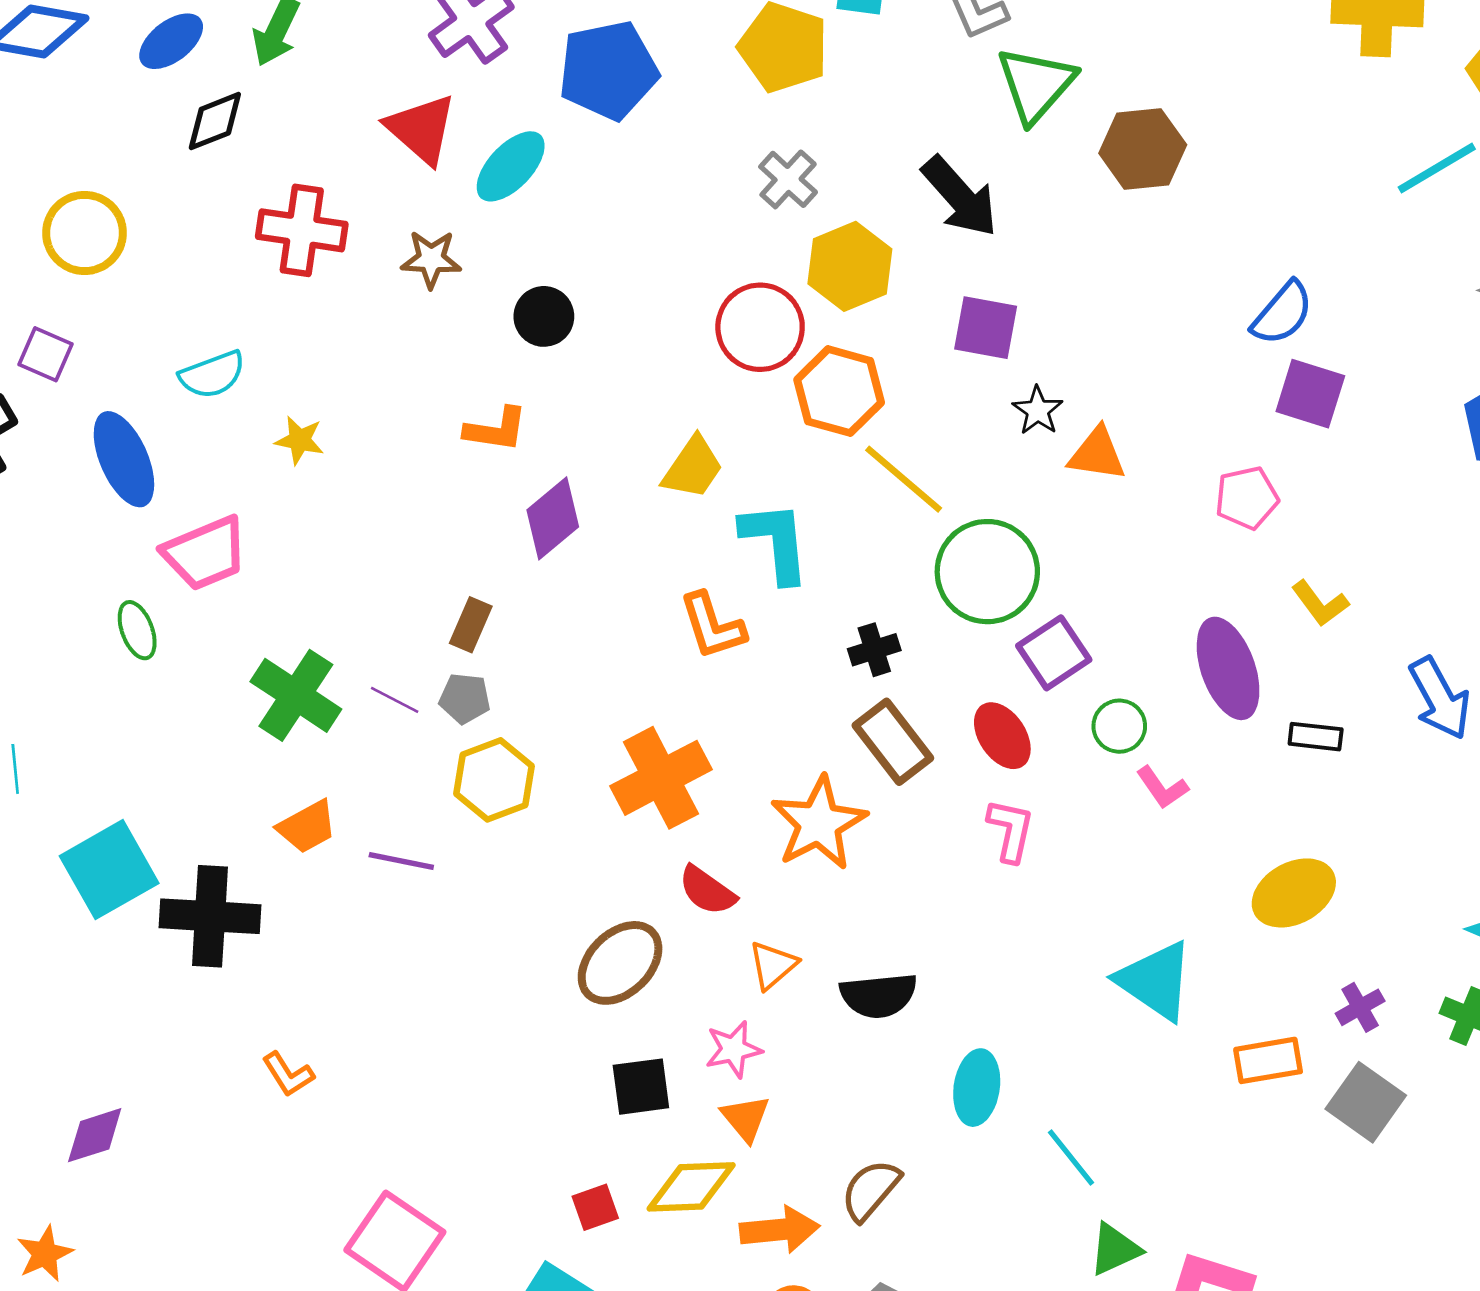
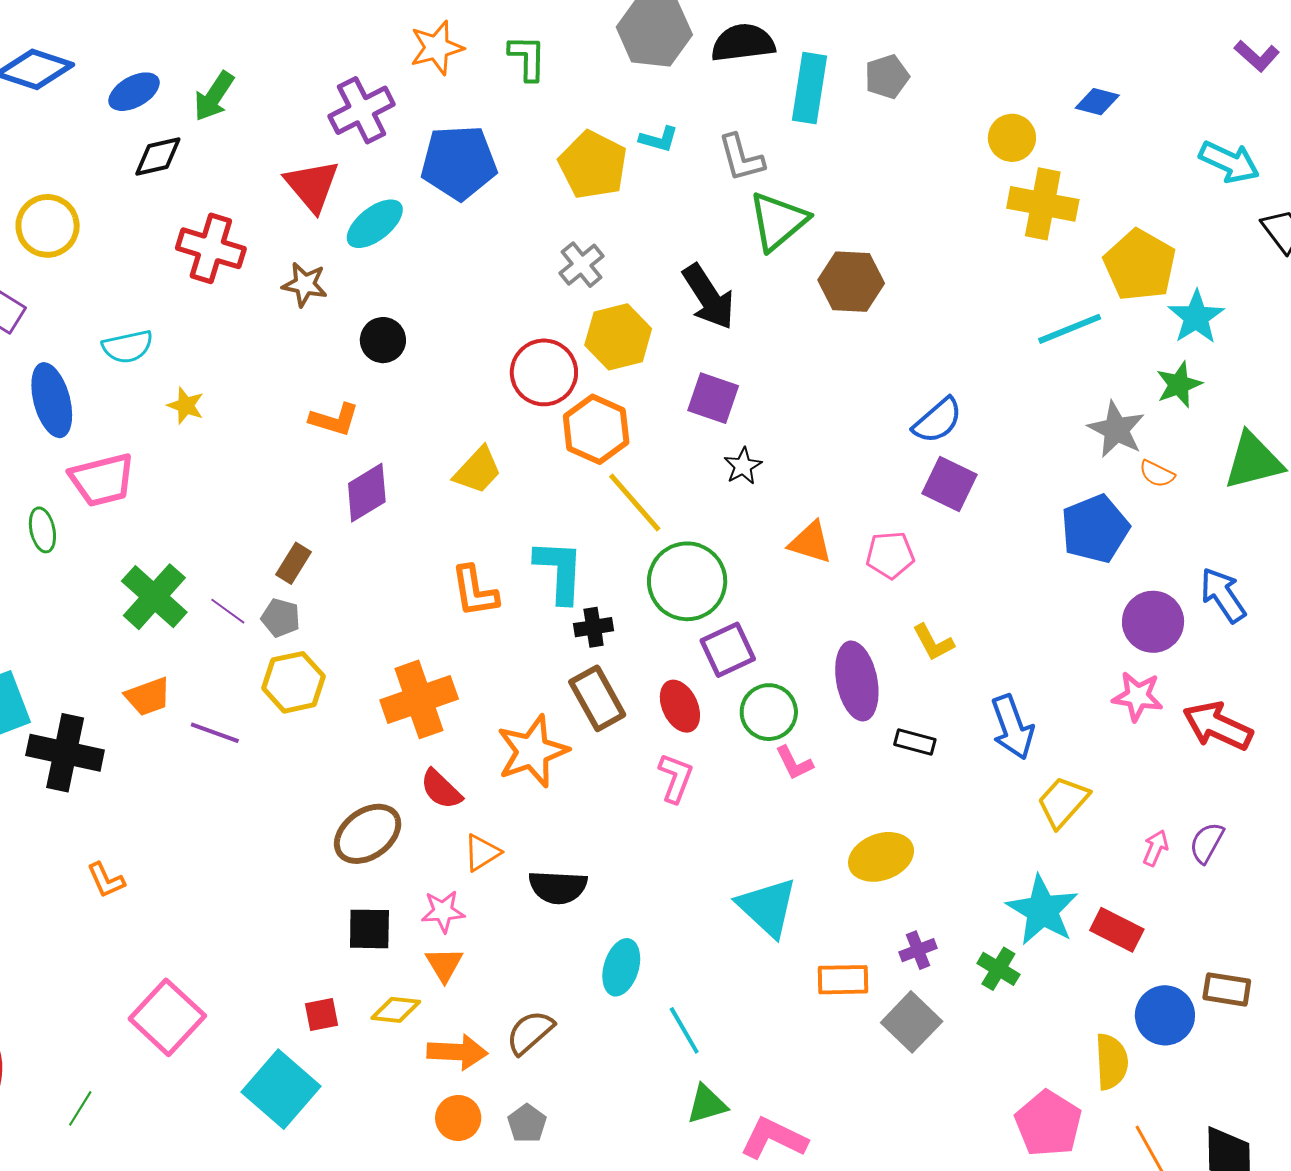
orange triangle: (1097, 454) -> (810, 542), moved
cyan L-shape: (776, 542) -> (559, 571), moved
green circle: (1119, 726) -> (769, 712), size x1.4
yellow diamond: (691, 1187) -> (396, 1010), size x0.7

